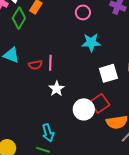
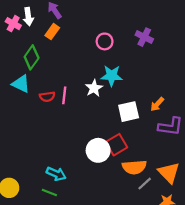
green diamond: (19, 18) -> (32, 57), moved
white star: (57, 89) -> (94, 88), moved
cyan arrow: (48, 133) -> (56, 174), turned -54

